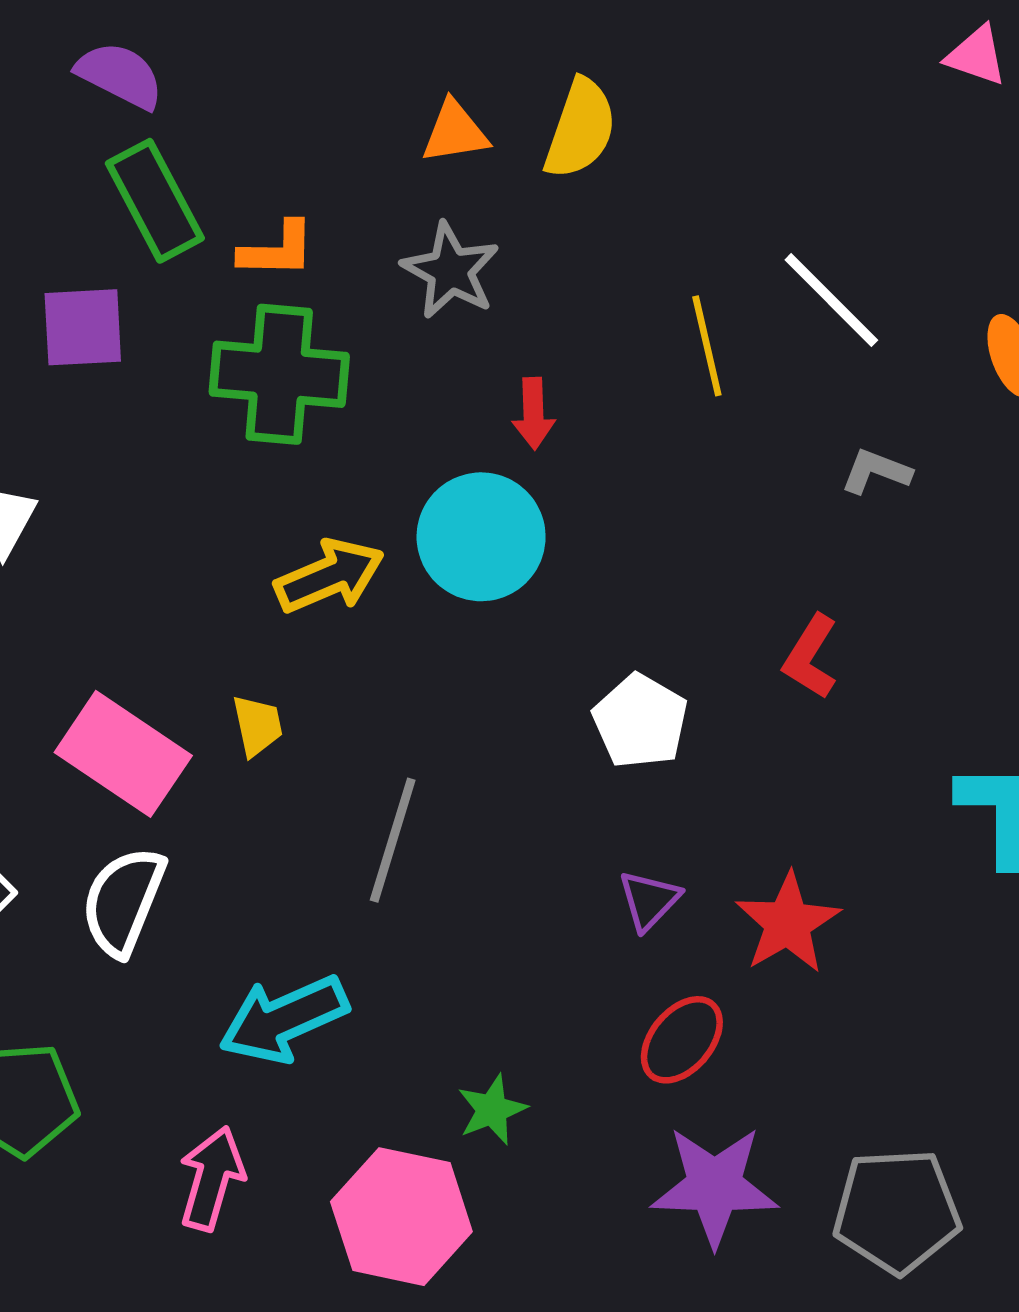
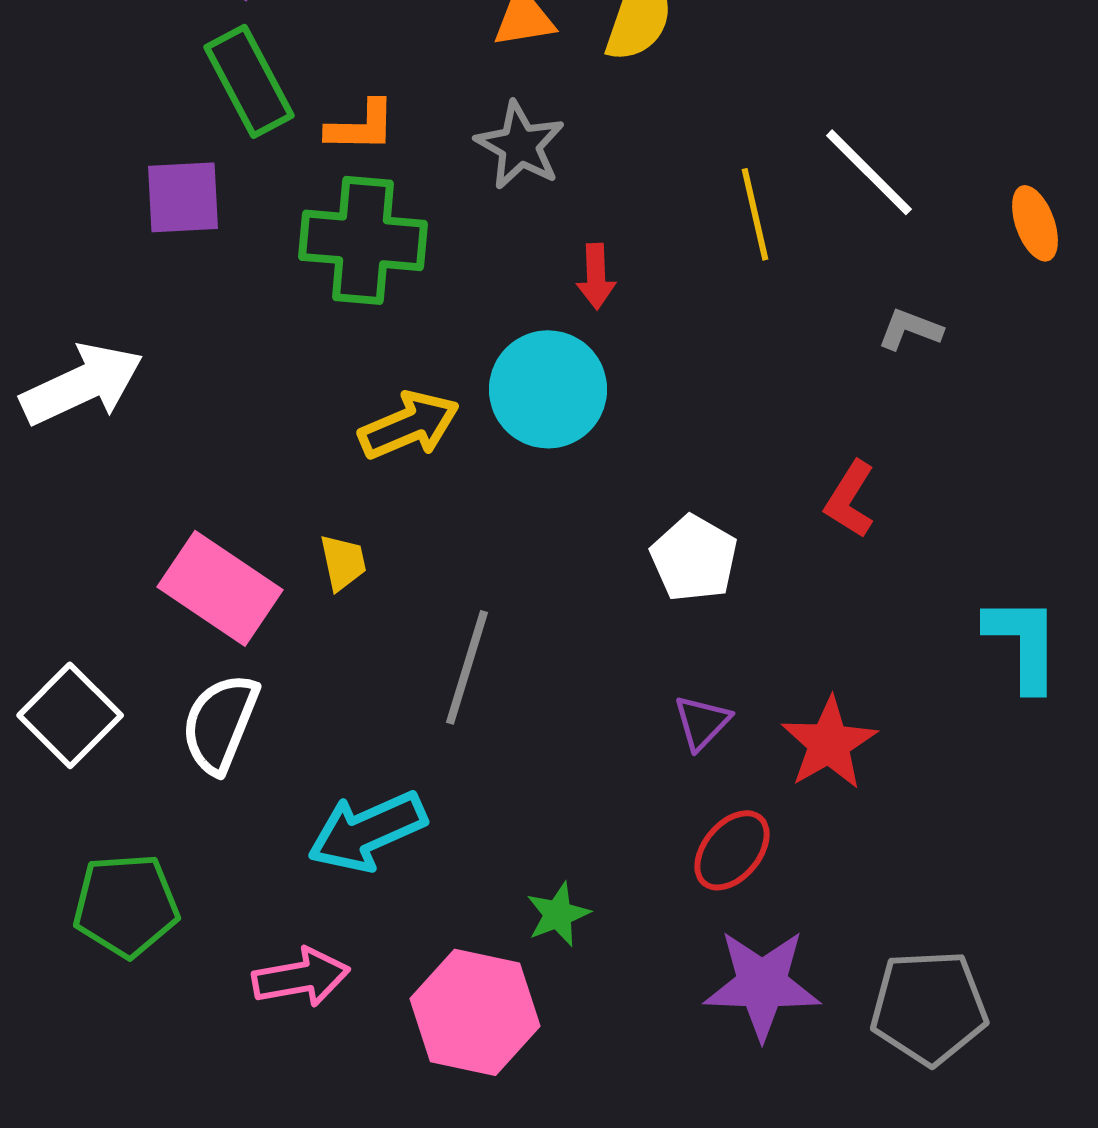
pink arrow: (212, 1178) -> (301, 977), turned 64

